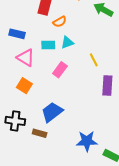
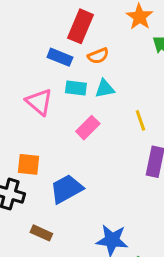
blue rectangle: (17, 34) -> (60, 57), moved
orange square: (24, 86) -> (29, 164), moved, turned -35
brown rectangle: (40, 133) -> (41, 233), moved

